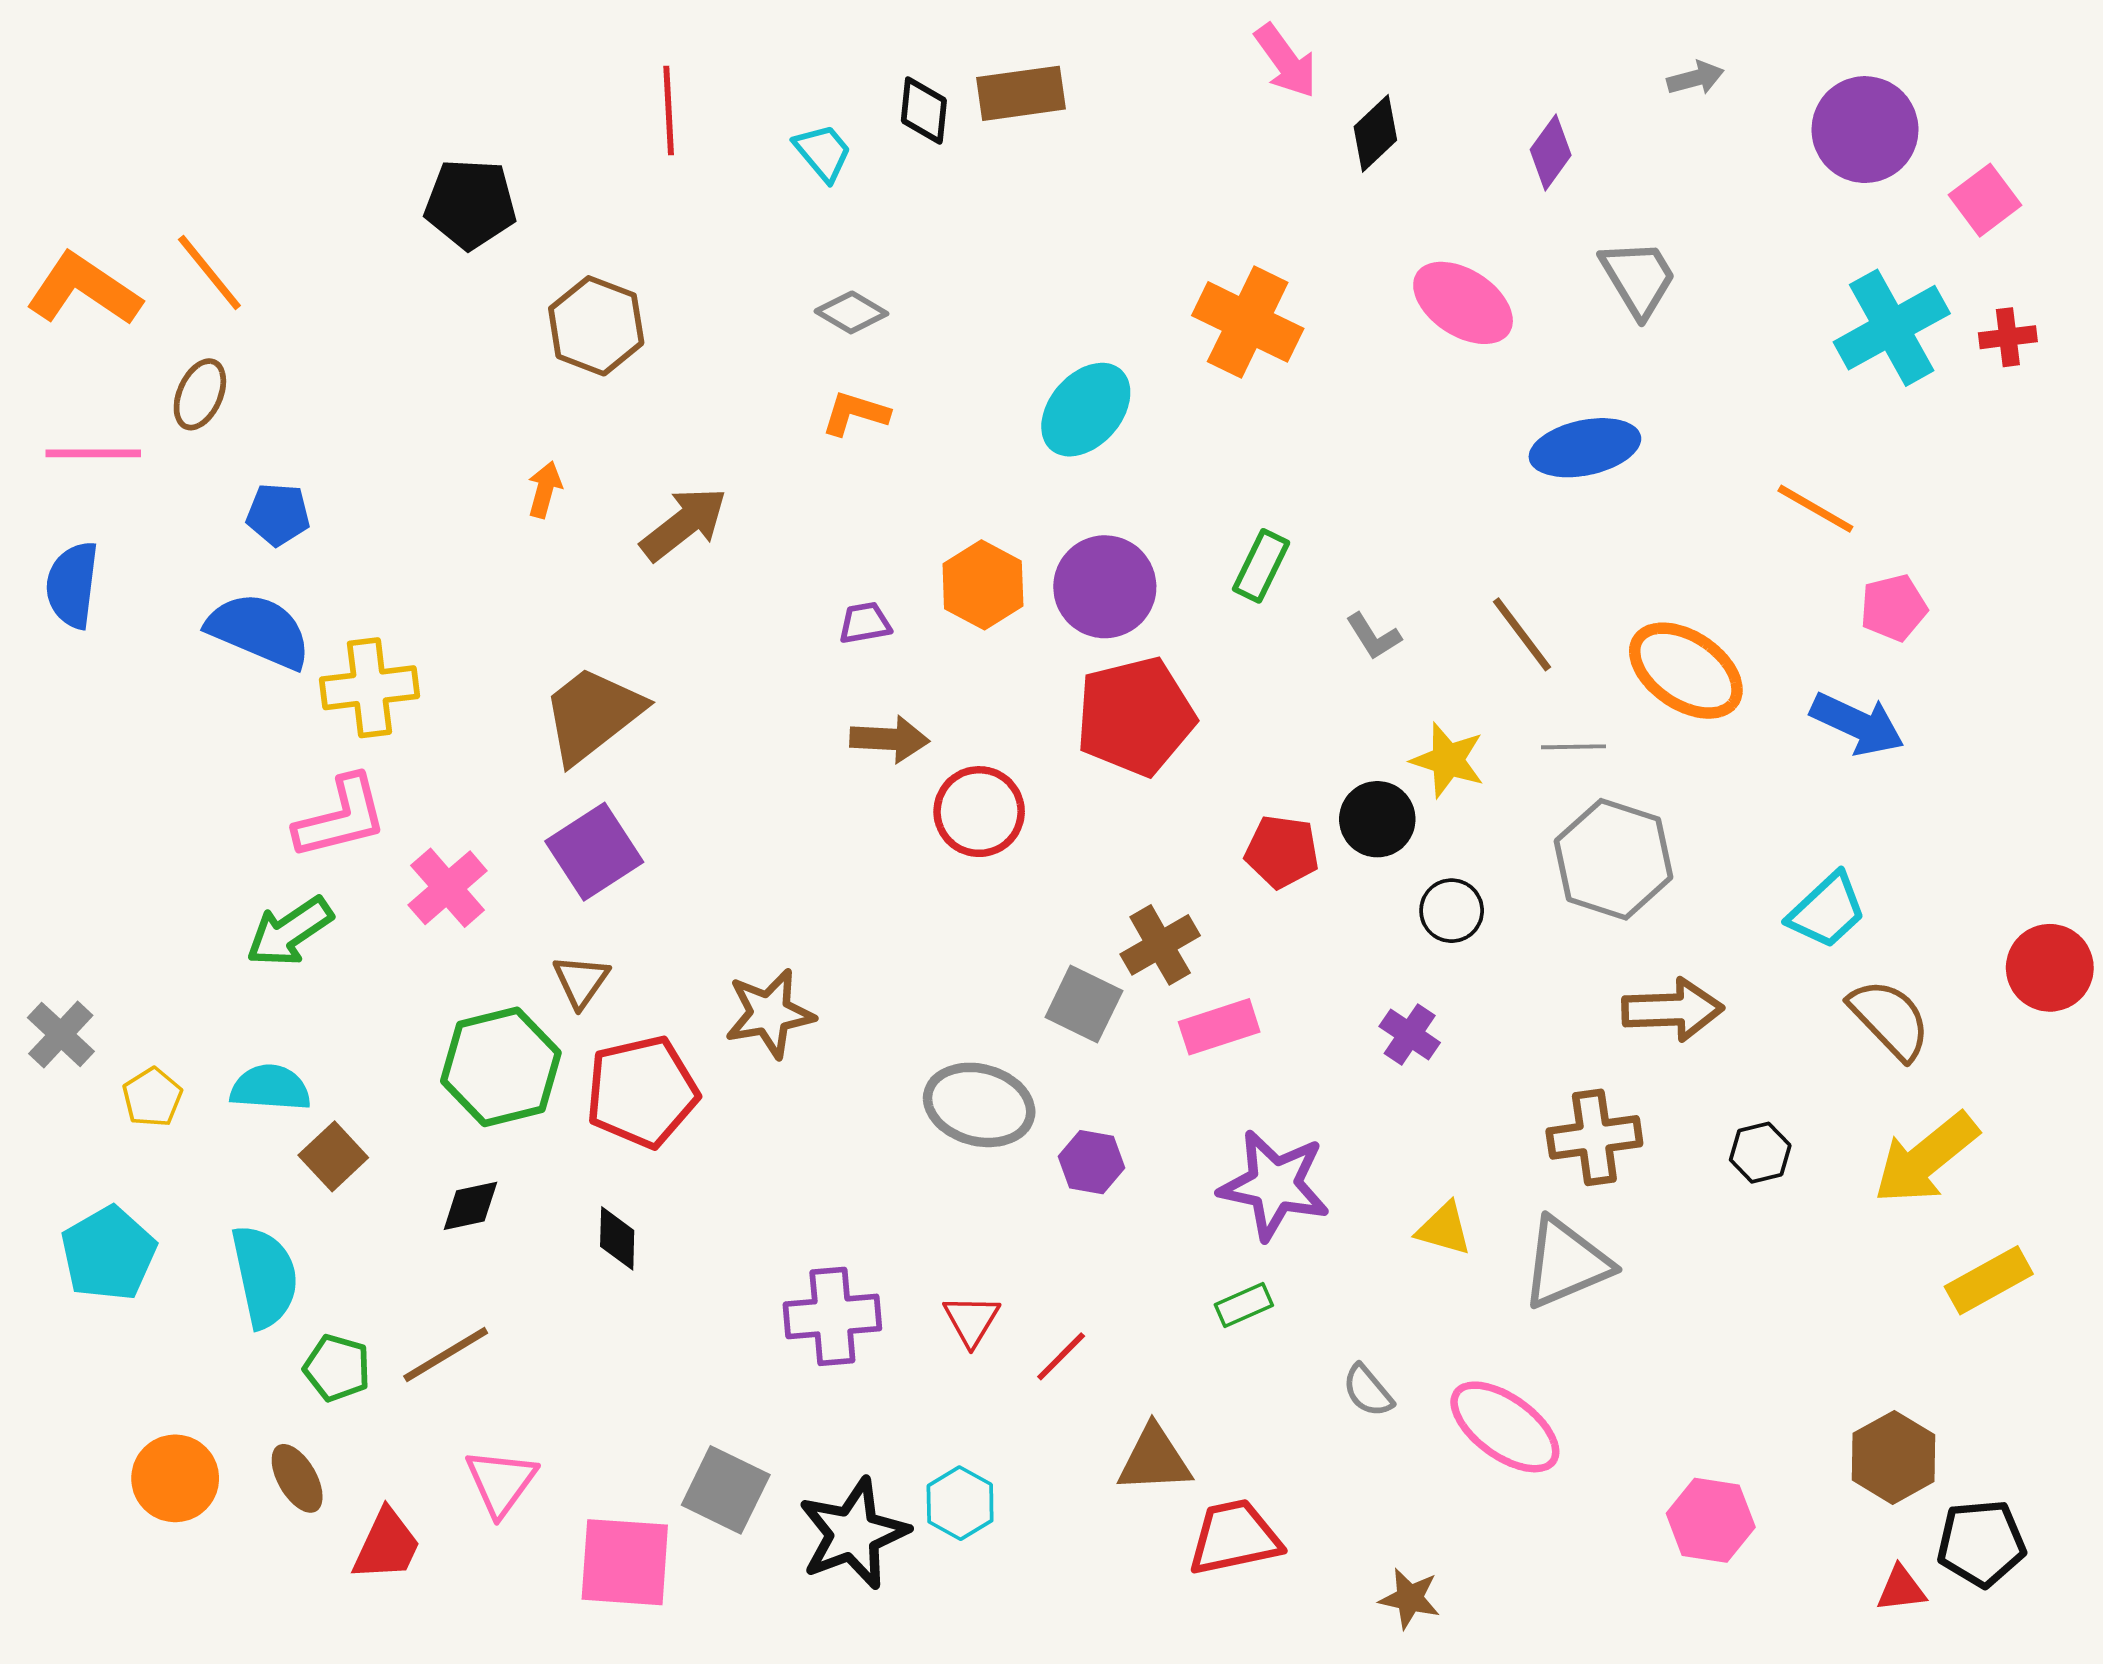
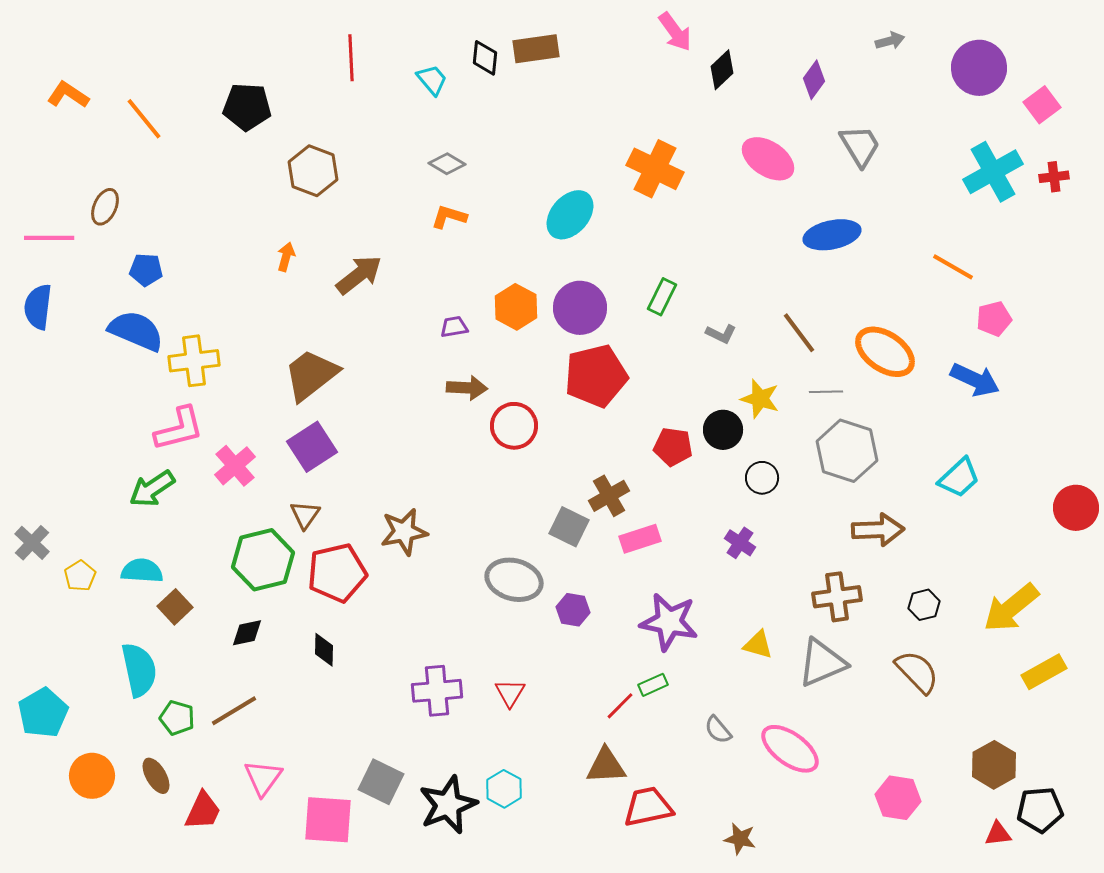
orange line: (209, 272) -> (144, 119), moved
orange L-shape: (84, 290) -> (68, 95), moved, size x0.7
gray L-shape: (1373, 636) -> (721, 334), turned -32
brown semicircle: (1890, 1019) -> (917, 672), moved
cyan pentagon: (108, 1254) -> (43, 713), moved
red line: (1061, 1356) -> (620, 706), moved

